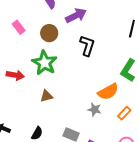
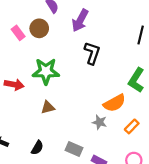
purple arrow: (76, 15) -> (80, 20), turned 145
brown circle: (49, 33) -> (39, 28), moved
green star: (44, 63) -> (46, 71), turned -30

